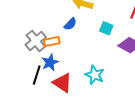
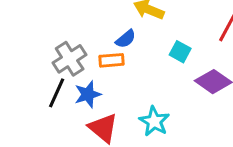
orange rectangle: (52, 41) -> (112, 60), moved
black line: (37, 75) -> (57, 93), moved

